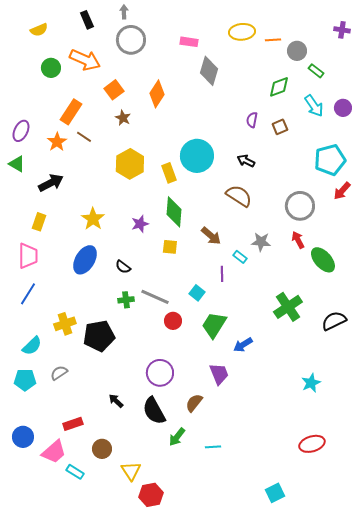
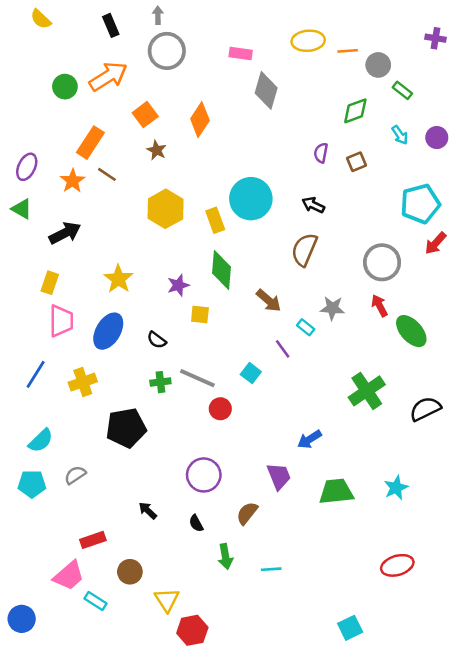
yellow semicircle: (39, 30) -> (41, 19), moved, turned 66
orange arrow: (85, 60) -> (108, 76), turned -56
cyan arrow: (314, 106) -> (400, 135), size x0.7
brown semicircle: (239, 196) -> (304, 250), turned -100
yellow square: (170, 247) -> (200, 315), moved
pink trapezoid: (28, 256) -> (61, 321), moved
purple line: (222, 274) -> (283, 349), turned -35
yellow cross: (65, 324) -> (83, 382), moved
green trapezoid: (214, 325) -> (336, 492), moved, turned 52
black semicircle: (154, 411) -> (196, 523), size x0.5
blue circle: (23, 437) -> (22, 619), moved
green arrow: (177, 437) -> (225, 556), turned -48

